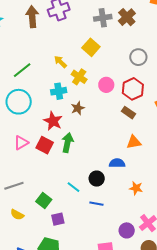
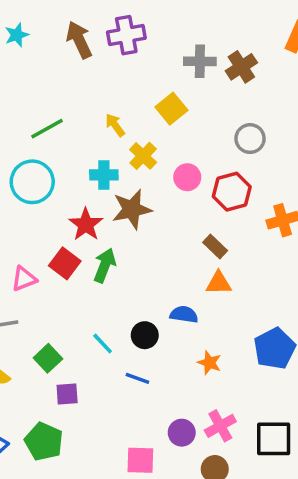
brown arrow: (32, 17) -> (79, 40), turned -30
brown star: (78, 108) -> (132, 209), size x1.6
brown rectangle: (128, 113) -> (215, 246), moved
pink triangle: (21, 143) -> (24, 279), moved

